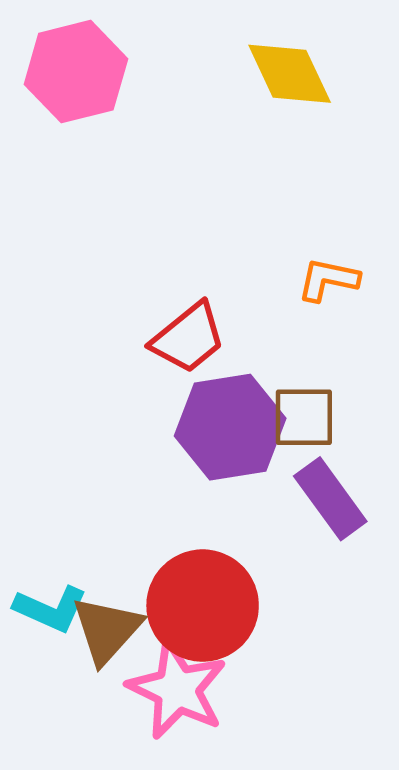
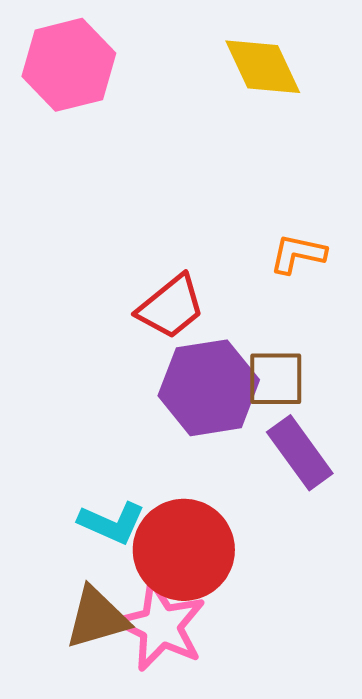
cyan L-shape: (51, 609) -> (112, 523), moved
brown triangle: (107, 630) -> (97, 618), moved, turned 32

